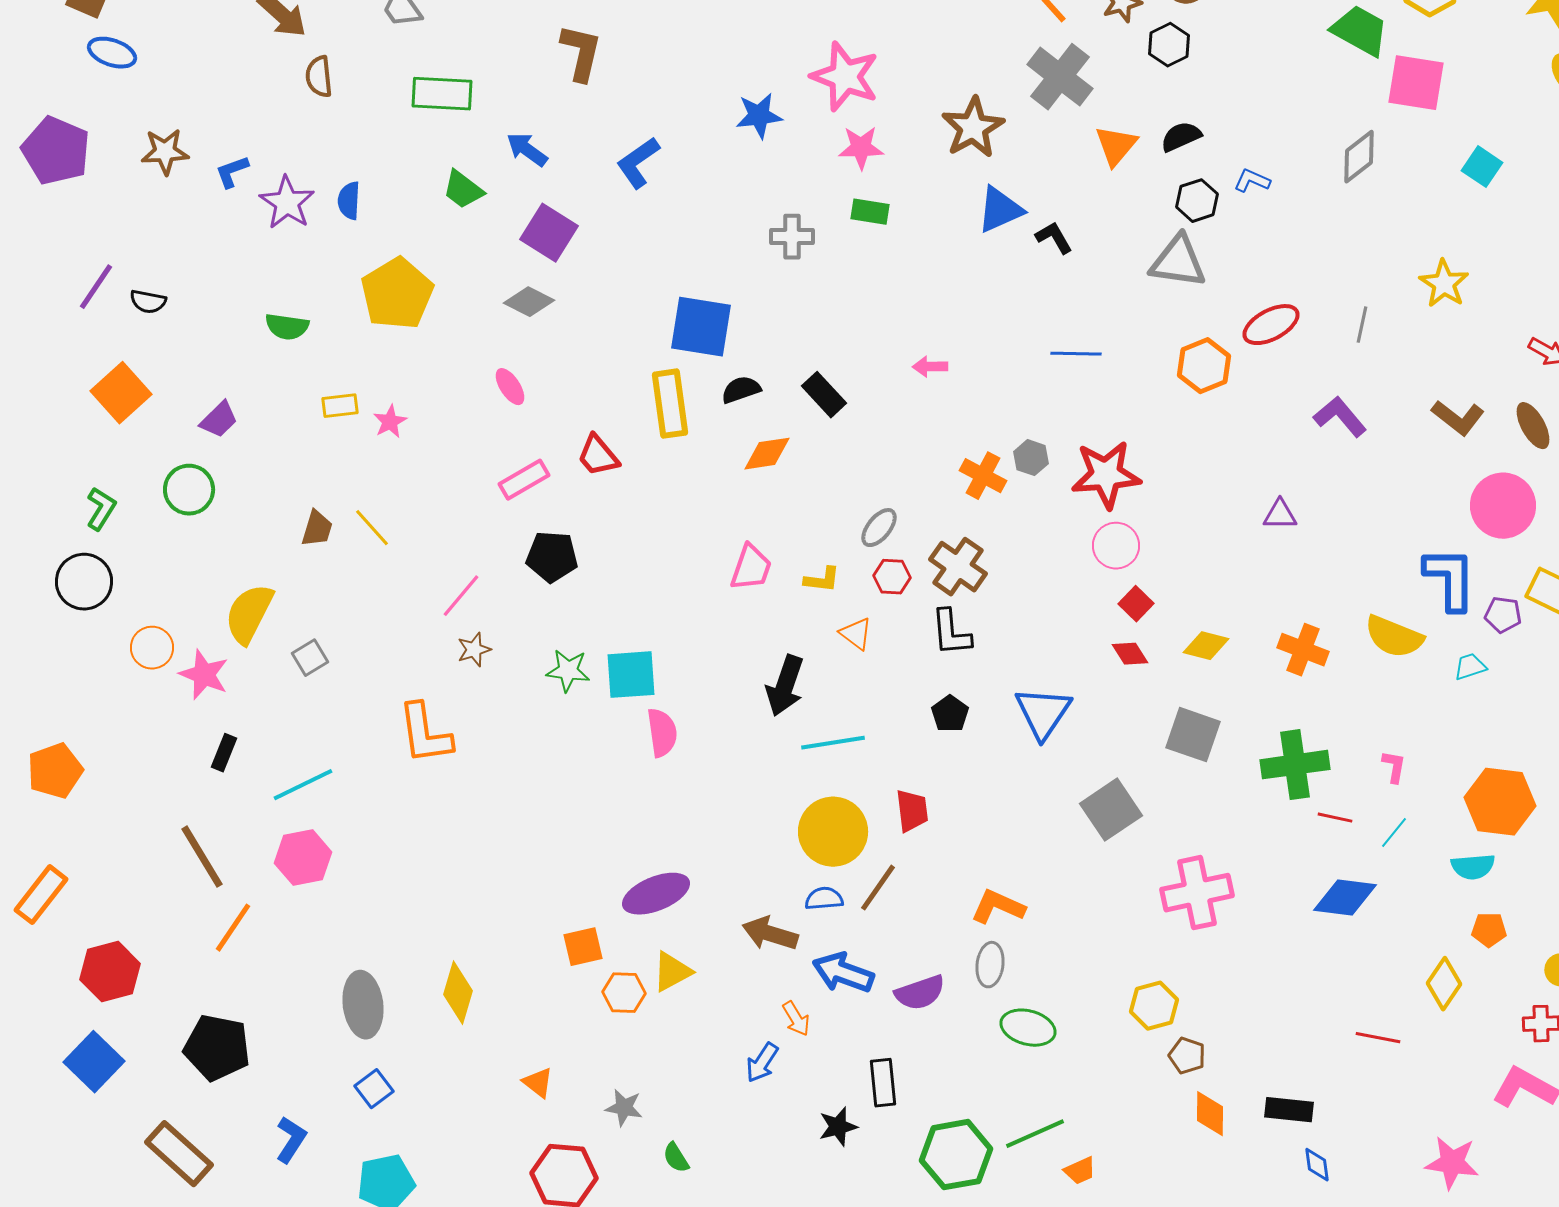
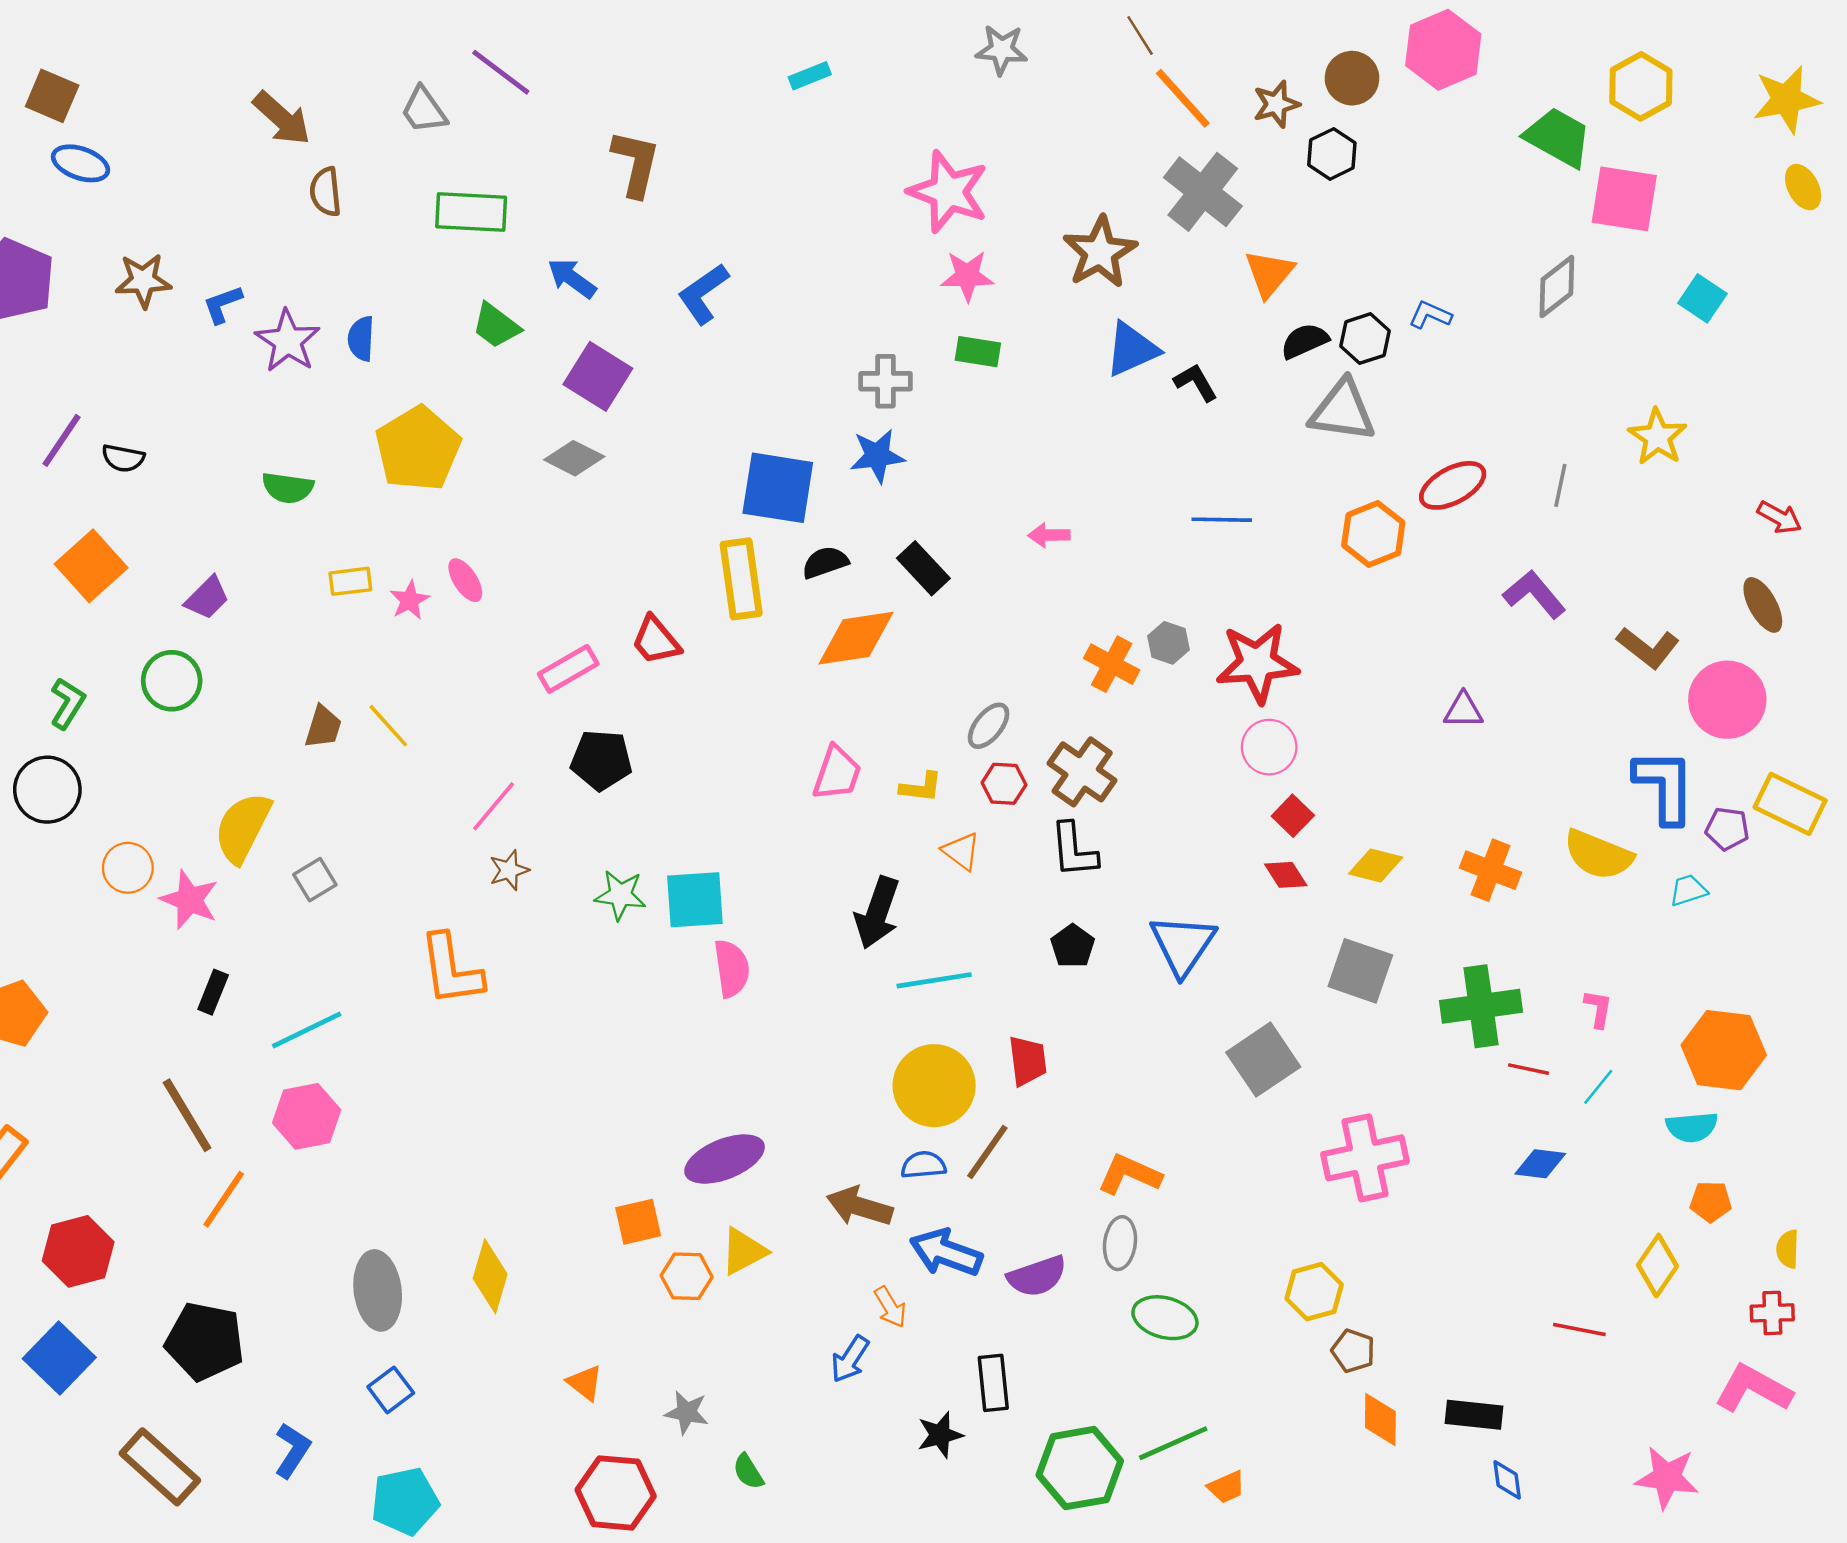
blue star: (759, 116) -> (877, 456), moved
black semicircle: (1181, 137) -> (1305, 341), moved
pink ellipse: (510, 387) -> (465, 580), moved
brown L-shape: (1458, 418) -> (1648, 648), moved
orange diamond: (767, 454) -> (856, 638), size x1.4
blue diamond: (1345, 898) -> (1540, 1164), size x0.7

